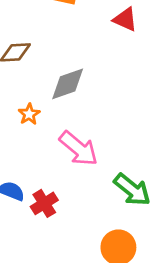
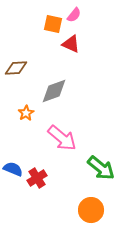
red triangle: (125, 19) -> (71, 44), moved

